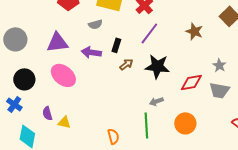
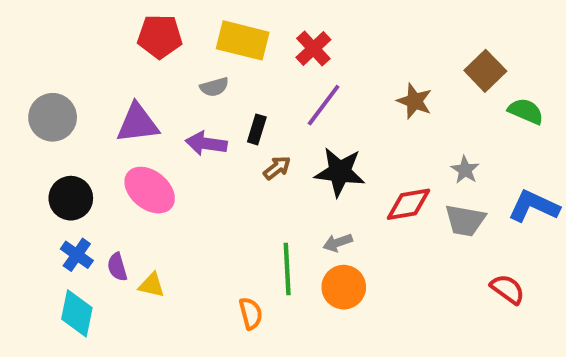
blue cross: (14, 104) -> (77, 255), moved
orange circle: (185, 123) -> (344, 287), moved
green line: (146, 125) -> (287, 269), moved

